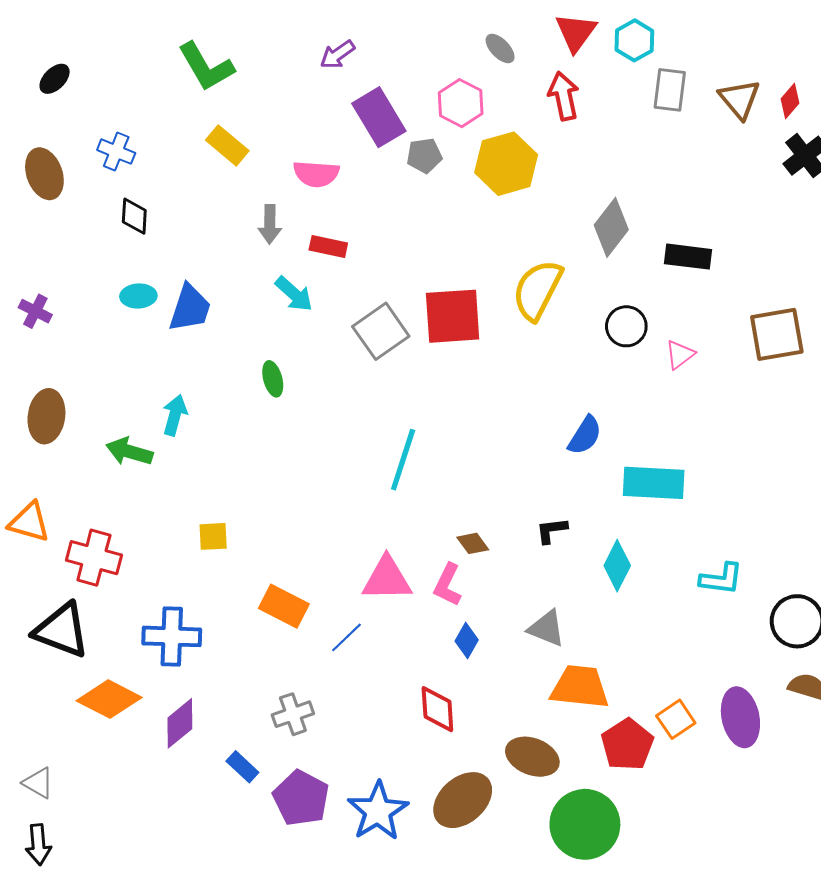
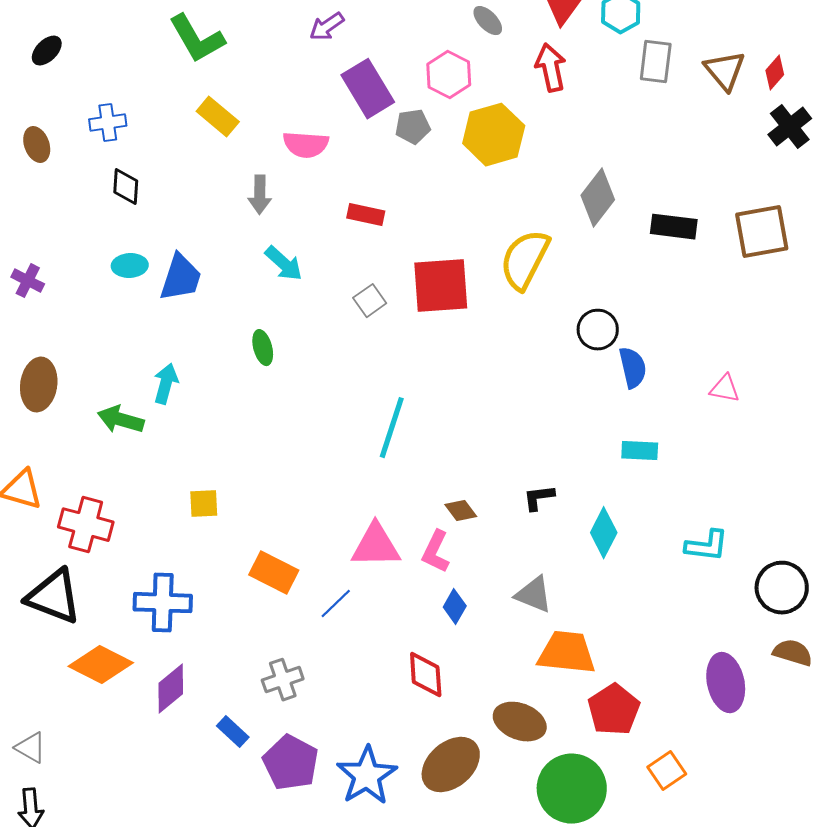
blue cross: (116, 152) -> (108, 123), turned -30
brown ellipse: (44, 174) -> (37, 145), size x0.7
red rectangle: (328, 246) -> (366, 215), moved
black circle: (626, 326) -> (598, 330), moved
gray square: (381, 331) -> (370, 301), size x0.6
brown square: (777, 334) -> (762, 232), moved
pink triangle: (680, 355) -> (725, 389), moved, turned 48
blue semicircle: (585, 435) -> (633, 368), moved, turned -45
cyan rectangle: (654, 483) -> (640, 451), size x0.6
orange square: (676, 719) -> (667, 771), moved

